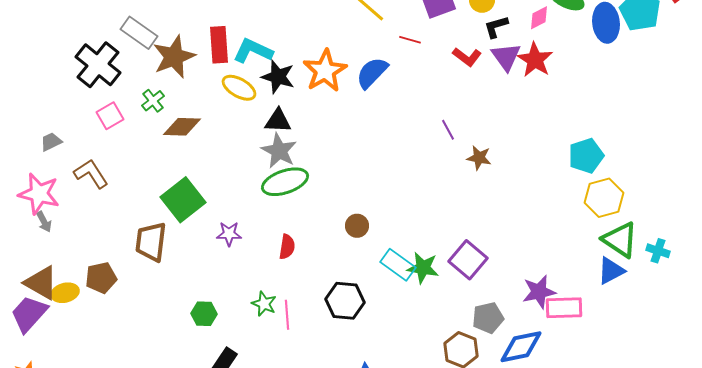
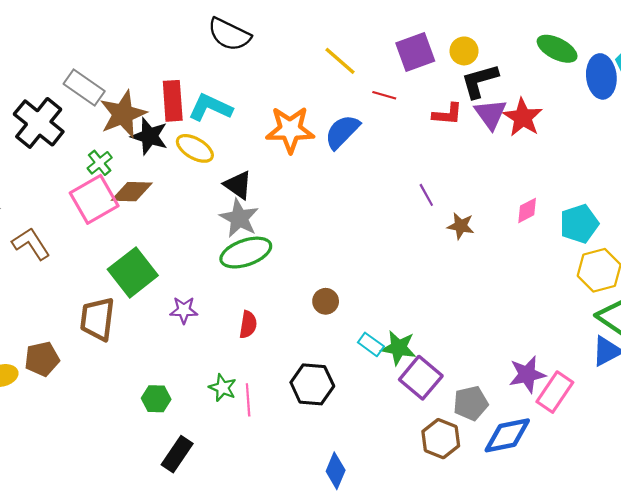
pink diamond: (539, 18) -> (527, 210), moved
black L-shape: (496, 27) -> (480, 81), size x1.4
red L-shape: (467, 57) -> (447, 114), turned -32
orange star: (325, 71) -> (290, 130), turned 30
black star: (278, 77) -> (149, 136), moved
pink square: (110, 116) -> (94, 199), moved, size x1.6
black triangle: (278, 121) -> (238, 185), turned 32
purple square: (468, 260) -> (421, 378), moved
cyan rectangle: (398, 265) -> (371, 344), size x0.7
pink rectangle: (564, 308) -> (555, 392), turned -54

